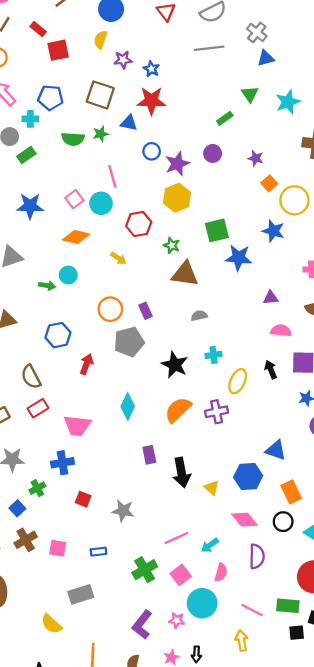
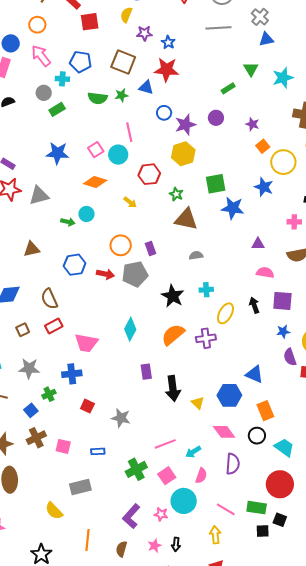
red arrow: (87, 364) -> (105, 274), moved, turned 78

